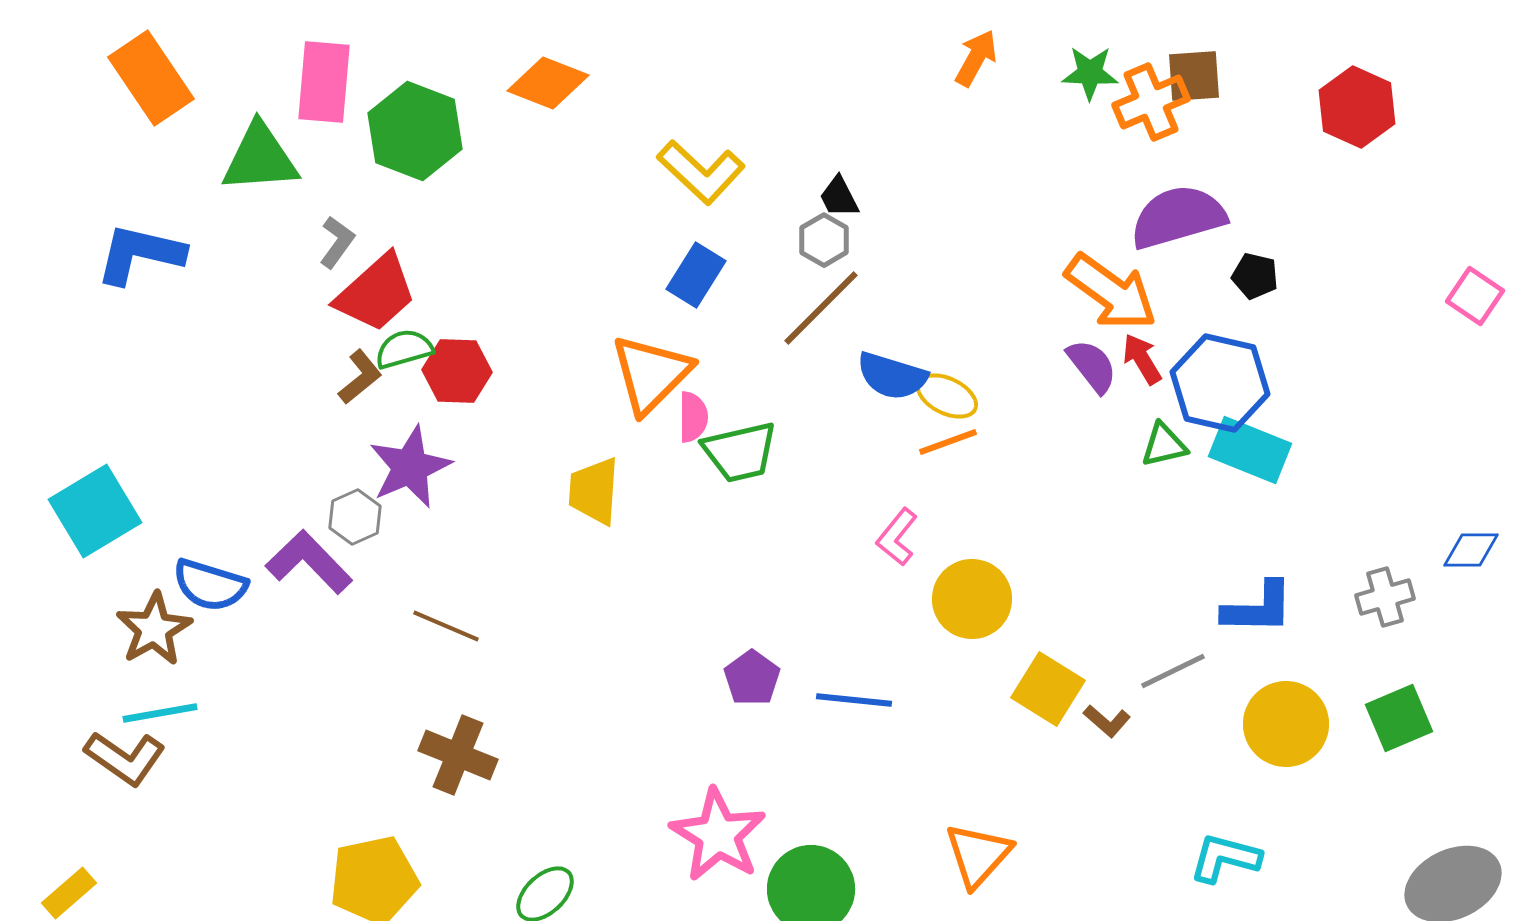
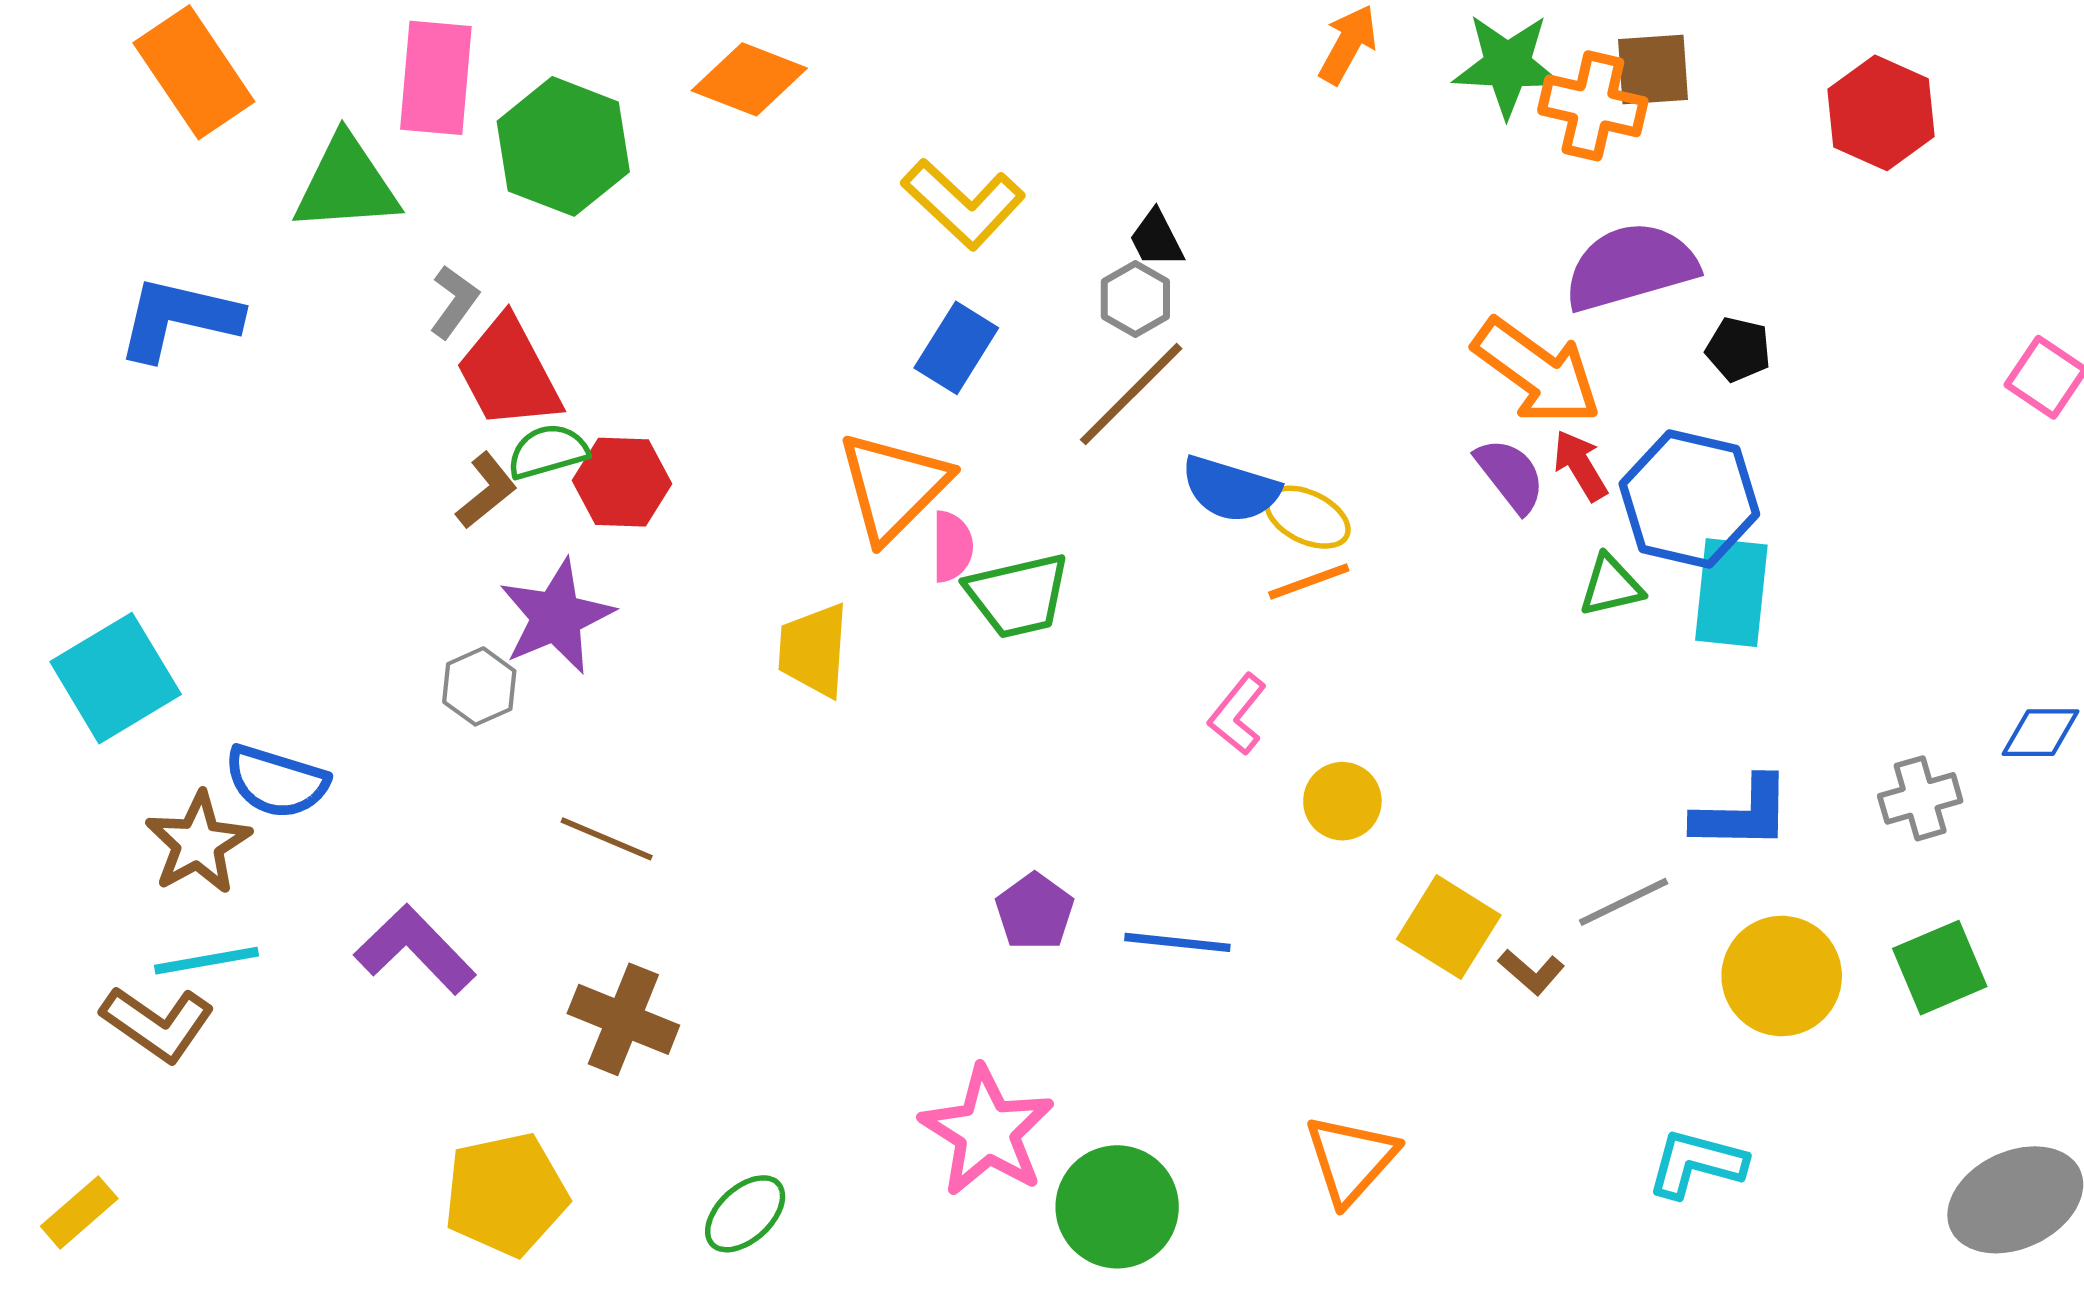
green star: (1090, 73) -> (1507, 65), size x1.4
orange cross: (1151, 102) -> (1593, 106), turned 36
red trapezoid: (376, 293) -> (509, 373), turned 104
cyan rectangle: (1250, 450) -> (1731, 593), turned 74
purple L-shape: (309, 562) -> (415, 949), moved
yellow circle: (972, 599) -> (1342, 801), size x0.7

